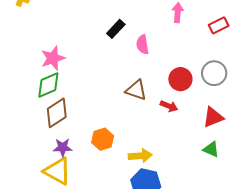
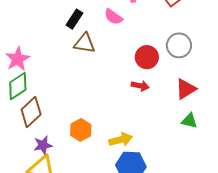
pink semicircle: (143, 44) -> (113, 17), moved, turned -36
brown triangle: (136, 90) -> (84, 43), moved

